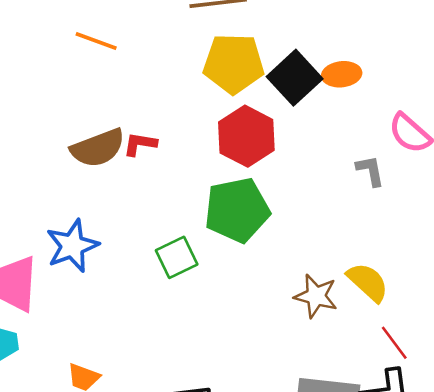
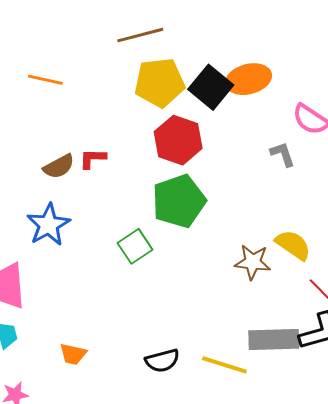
orange ellipse: (342, 74) -> (248, 79), size x1.4
brown semicircle: (98, 148) -> (59, 166), size x0.7
blue star: (72, 246) -> (48, 225), moved

